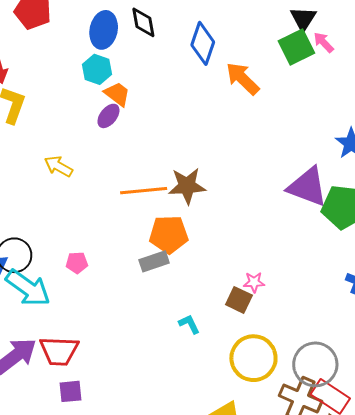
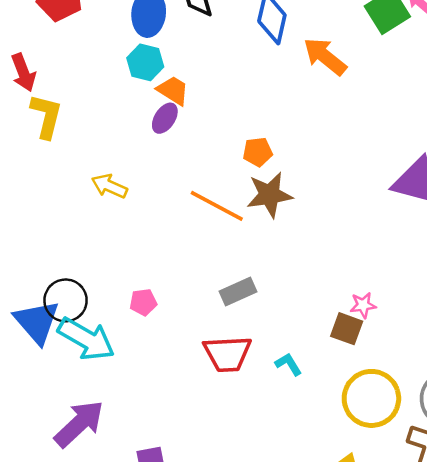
orange line: (144, 191) -> (217, 206), turned 39
orange pentagon: (169, 234) -> (258, 152), moved, size x0.6
red trapezoid: (59, 351) -> (227, 354), moved

